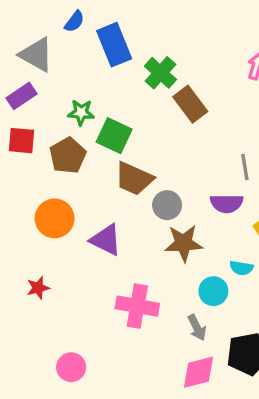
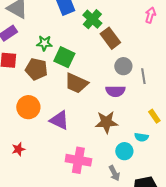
brown pentagon: (68, 155) -> (36, 69), turned -30
purple semicircle: (227, 203) -> (115, 91), moved
gray circle: (167, 205) -> (123, 66), moved

